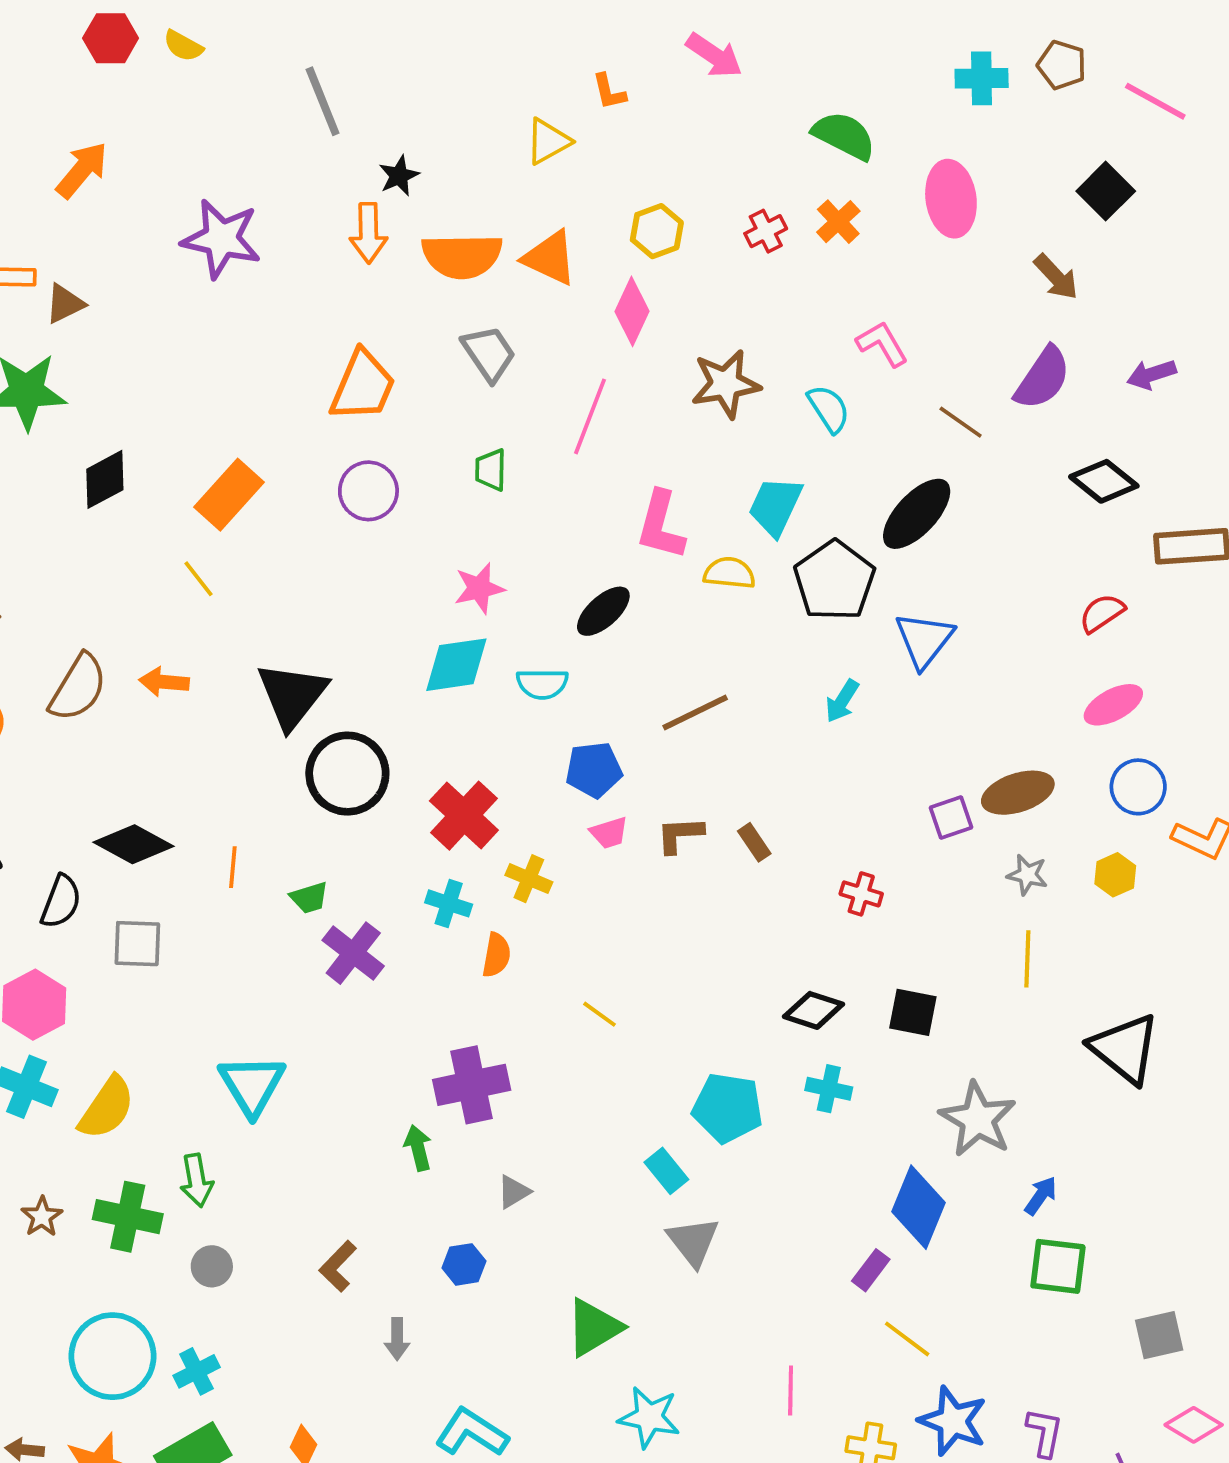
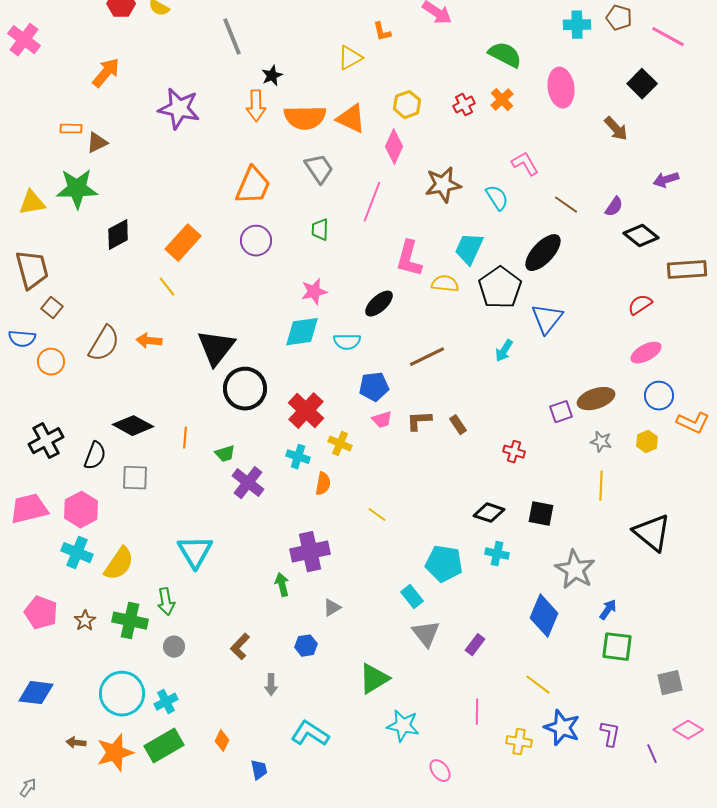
purple semicircle: (1043, 378) -> (614, 207), moved, size x0.6
purple rectangle: (871, 1270) -> (475, 645), moved

